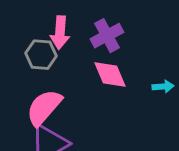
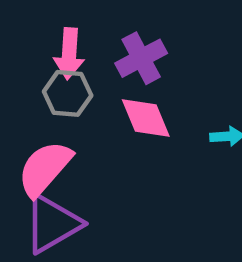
gray hexagon: (41, 55) -> (68, 93), moved

